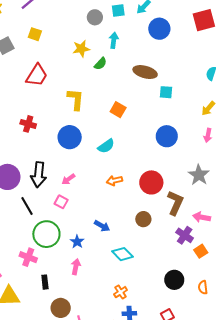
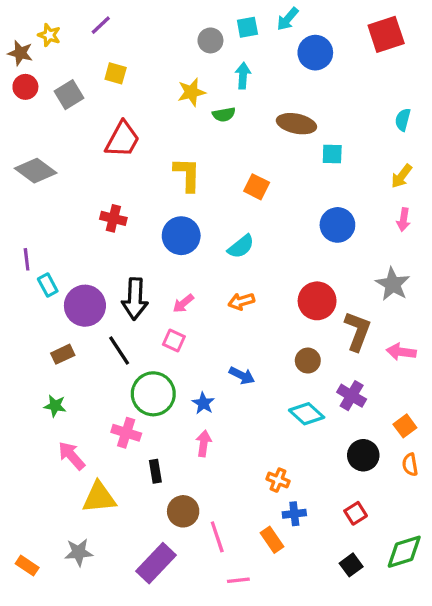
green semicircle: (100, 64) -> (224, 114), turned 40
orange arrow: (114, 181) -> (241, 301), moved
purple cross: (185, 235) -> (352, 396), moved
orange square: (201, 251) -> (405, 426), moved
cyan diamond: (123, 254) -> (307, 414), moved
orange cross: (121, 292) -> (278, 480), turned -32

